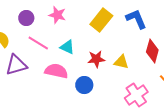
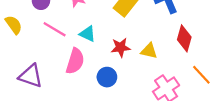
purple triangle: (16, 65) -> (31, 76), moved, turned 35
pink semicircle: (56, 71) -> (75, 61), turned 95

